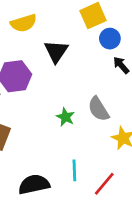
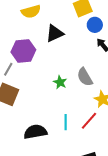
black triangle: (56, 51) -> (55, 33), turned 30
red line: (104, 184) -> (89, 121), moved

